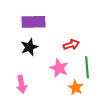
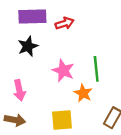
red arrow: (71, 45) -> (65, 23), moved

